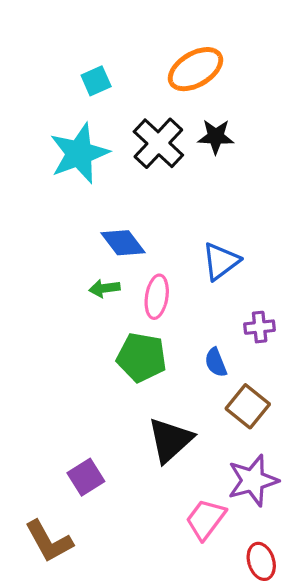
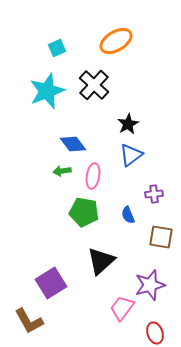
black star: (216, 137) -> (128, 124), moved, turned -30
brown square: (248, 406) -> (161, 237), moved, turned -30
purple square: (86, 477) -> (51, 283), size x1.4

